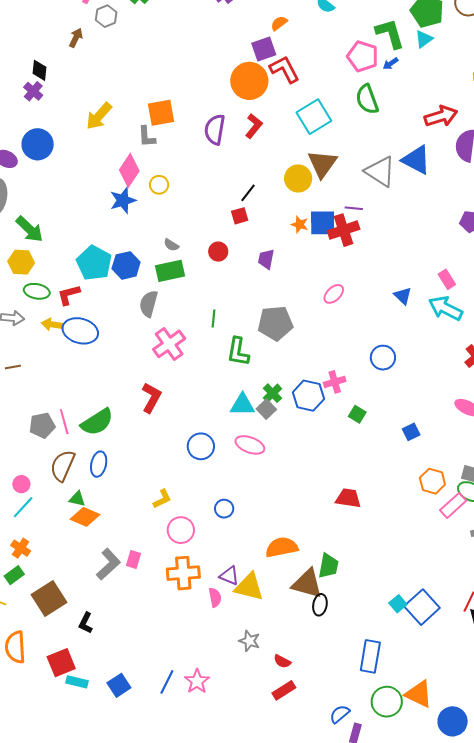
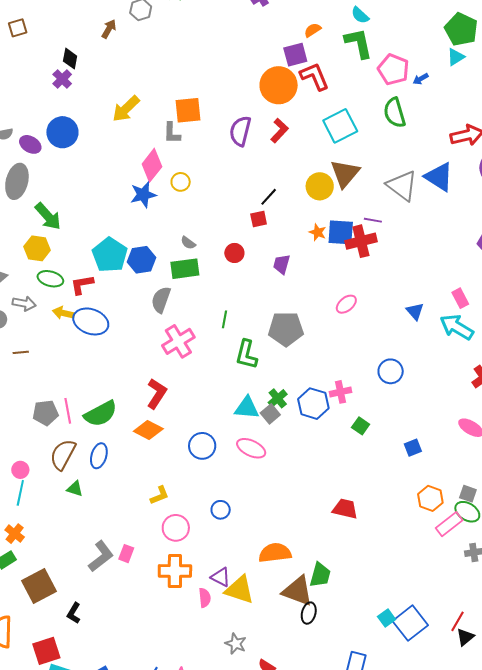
green L-shape: (390, 34) -> (359, 43), moved
cyan line: (23, 507) -> (20, 493), turned -35
orange diamond: (85, 517) -> (148, 430), moved

